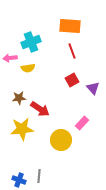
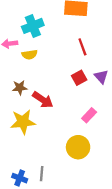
red line: (72, 51) -> (82, 47), moved
red square: (72, 80) -> (79, 78), moved
yellow circle: (61, 140) -> (78, 147), moved

